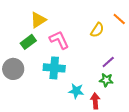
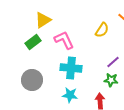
cyan cross: (54, 68) -> (71, 68), moved
gray circle: (13, 69) -> (32, 80), moved
cyan star: (76, 91) -> (70, 95), moved

